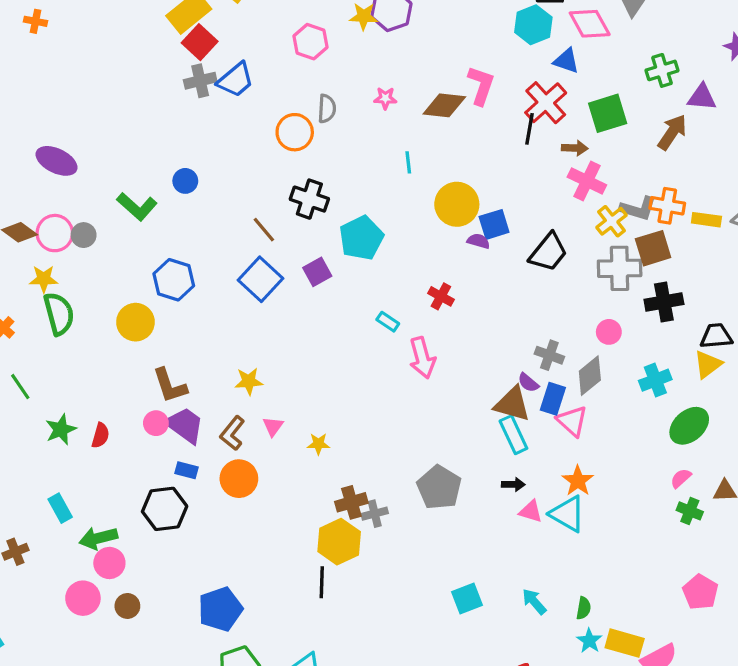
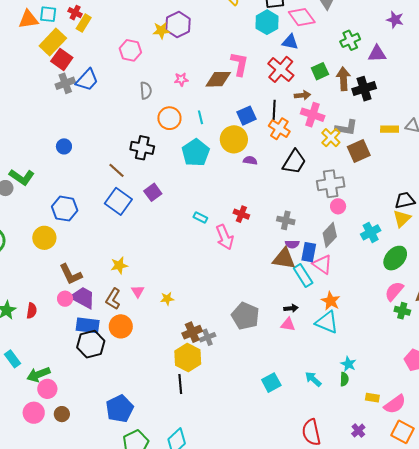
green square: (608, 113) -> (320, 71), size x0.7
black line: (529, 129) -> (274, 110), moved
orange circle: (295, 132) -> (169, 118), moved
brown arrow: (672, 132) -> (343, 79), moved, turned -30
orange cross: (667, 206) -> (279, 129), moved, turned 30
green L-shape: (137, 207) -> (22, 177), moved
blue square: (494, 224) -> (246, 116), moved
cyan pentagon: (361, 238) -> (196, 153), moved
gray cross: (620, 268) -> (331, 184), moved
red cross: (441, 296) -> (241, 214), moved
black cross: (664, 302) -> (364, 89), moved
gray cross: (549, 355) -> (286, 220), moved
purple semicircle: (528, 383) -> (292, 244), turned -32
cyan rectangle: (513, 435) -> (303, 276), moved
blue rectangle: (186, 470) -> (88, 325), size x1.6
pink semicircle: (681, 478) -> (394, 291), size x1.5
black hexagon: (165, 509) -> (91, 344), moved
pink triangle: (531, 511) -> (288, 324), moved
cyan star: (589, 641) -> (348, 364), moved
yellow rectangle: (625, 643) -> (372, 398), size x0.6

